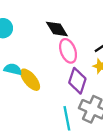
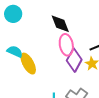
purple diamond: (77, 81) -> (74, 60), moved

